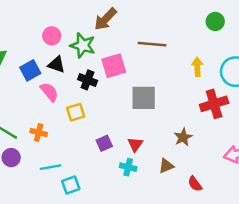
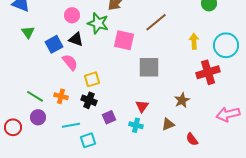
brown line: (152, 44) -> (156, 22), turned -45
pink square: (114, 66) -> (124, 40), turned 30
black cross: (88, 80) -> (89, 100), moved
purple square: (104, 143) -> (109, 117), moved

